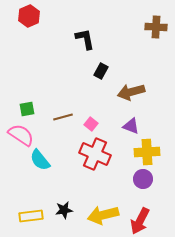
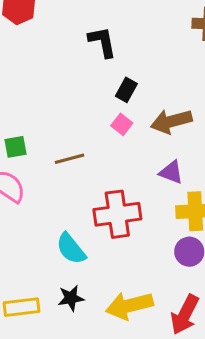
pink square: (91, 124) -> (122, 124), moved
red cross: (95, 154) -> (117, 214), turned -32
cyan semicircle: (40, 160) -> (71, 249), moved

